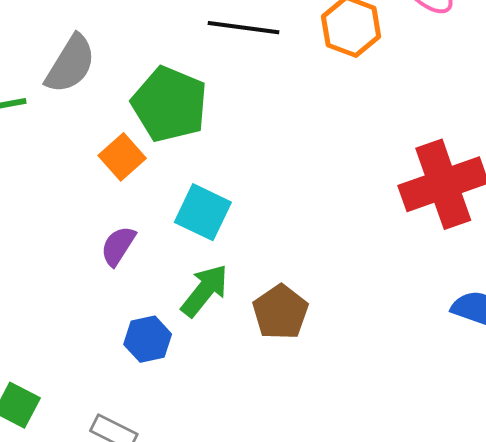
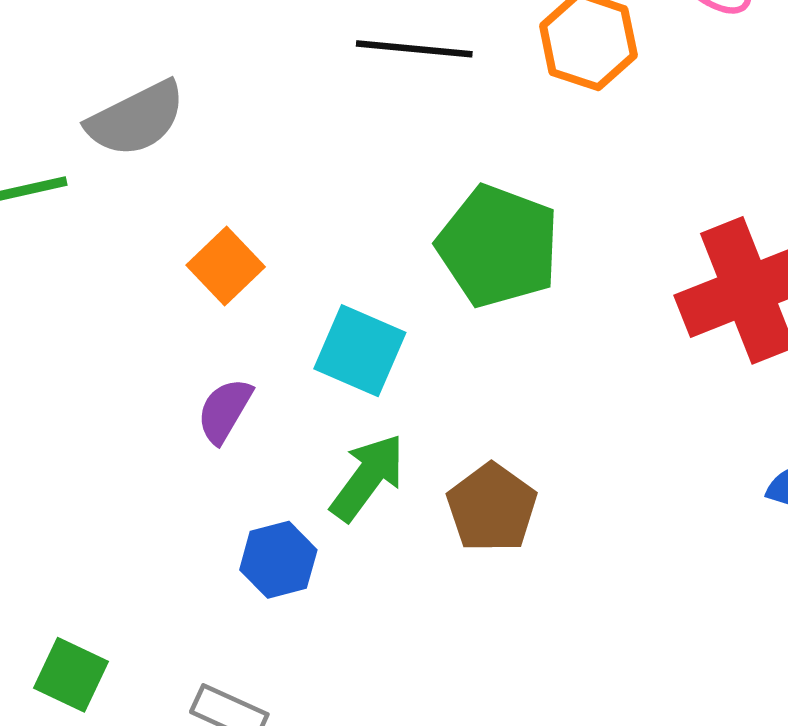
gray semicircle: (70, 64) -> (136, 119), turned 34
green pentagon: (170, 104) -> (498, 246), moved

